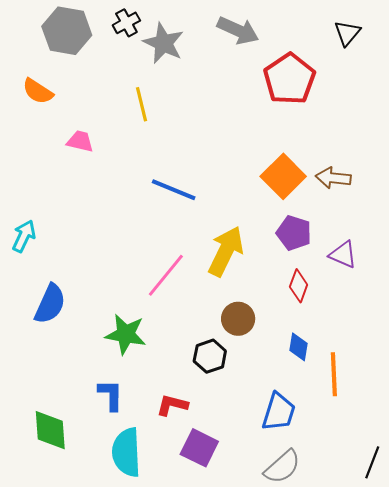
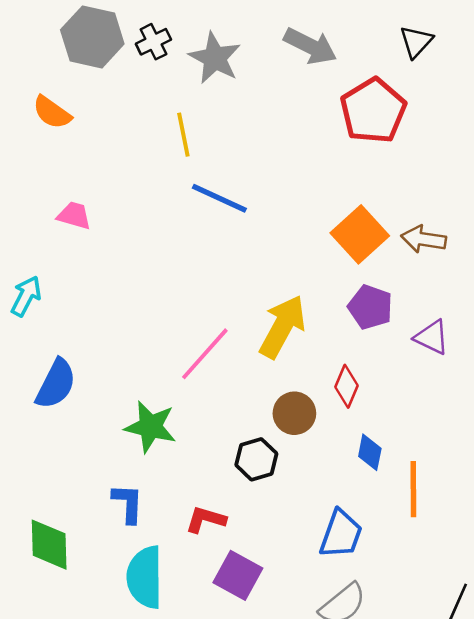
black cross: (126, 23) -> (153, 42), moved
black triangle: (347, 33) -> (416, 42), moved
pink trapezoid: (80, 141) -> (74, 216), moved
blue line: (174, 190) -> (219, 198), moved
red diamond: (299, 286) -> (347, 386), moved

